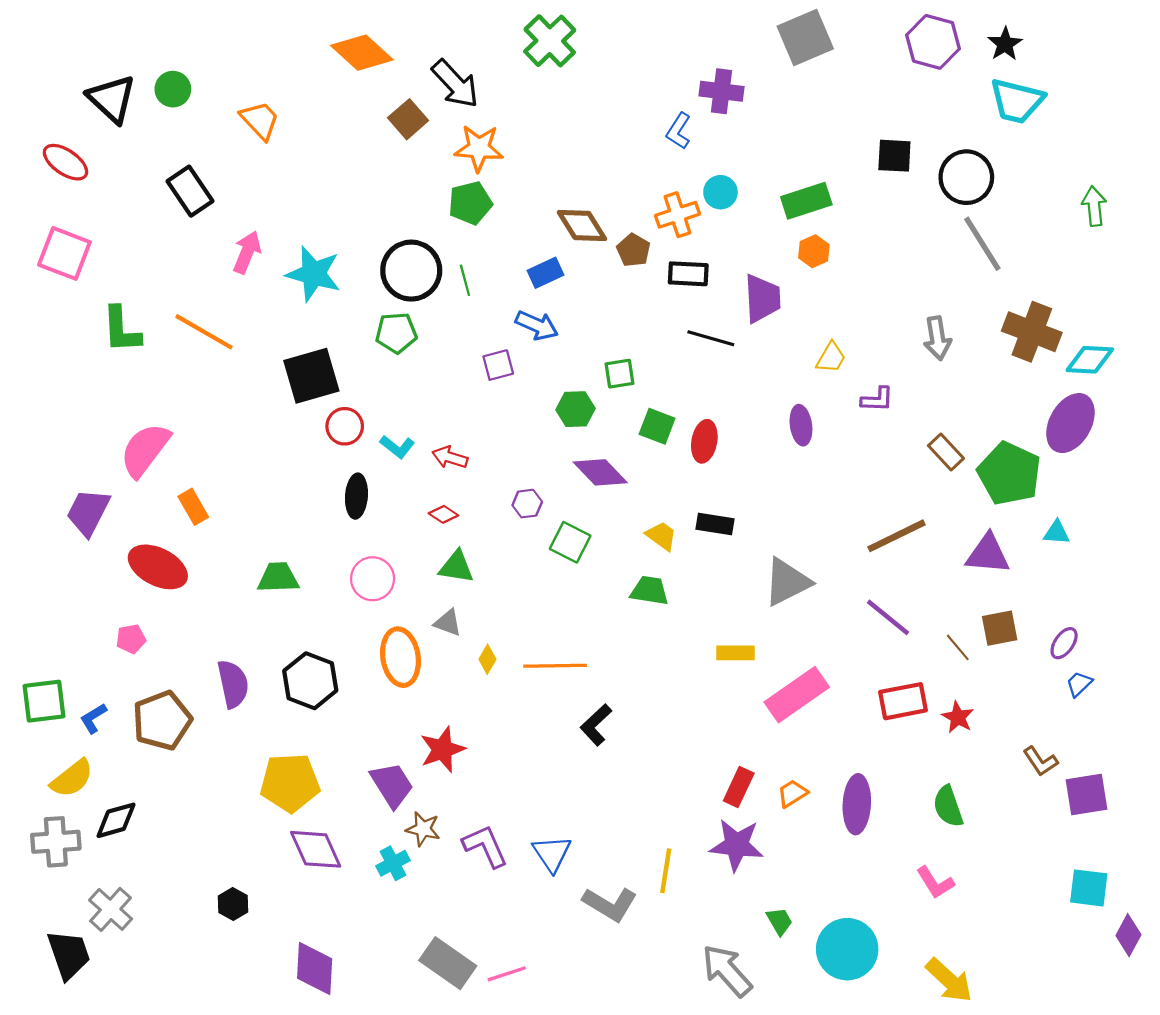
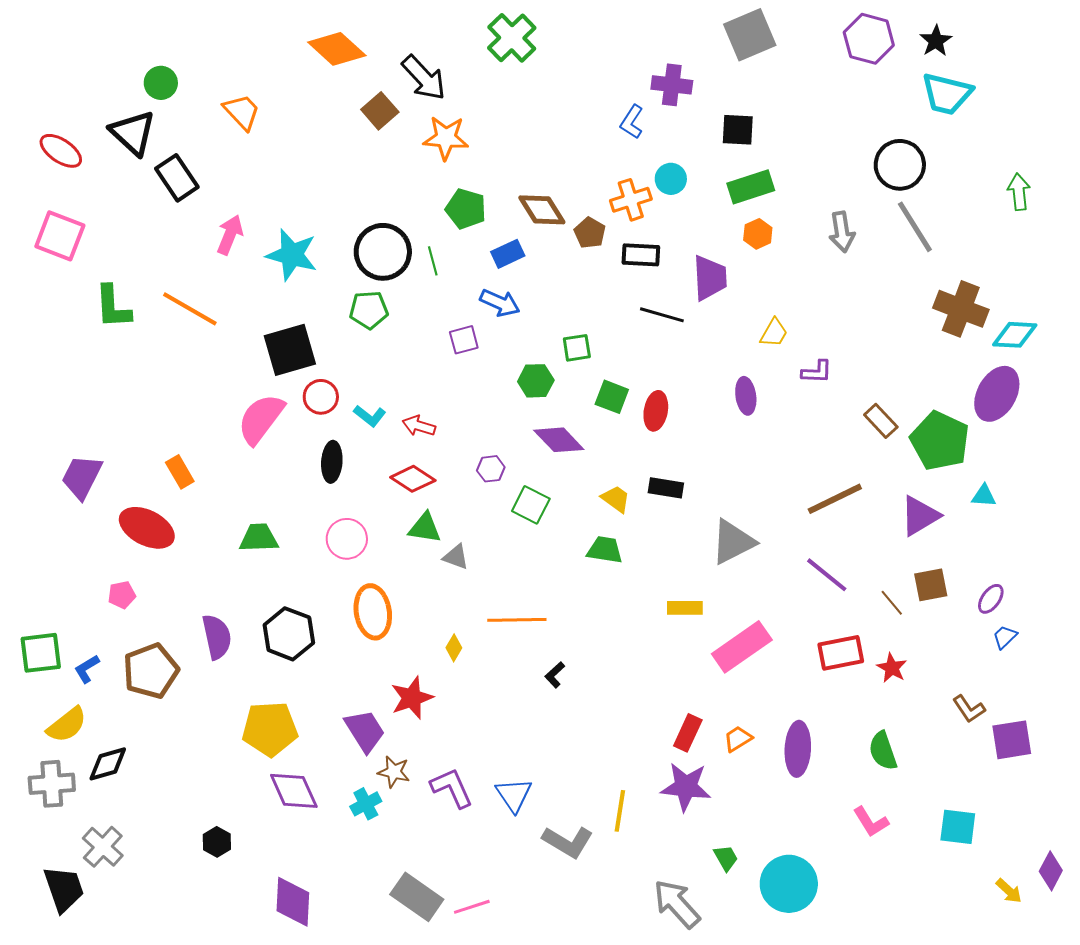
black triangle: (112, 99) -> (133, 133), moved
black square: (894, 156) -> (738, 130), moved
green pentagon: (470, 203) -> (466, 209), moved, turned 30
gray arrow: (937, 338) -> (842, 232), moved
pink semicircle: (145, 450) -> (261, 419), moved
red diamond: (443, 514) -> (413, 479), size x1.6
purple triangle: (988, 554) -> (920, 516), turned -36
gray triangle: (448, 623) -> (456, 557), moved
yellow diamond: (487, 659) -> (454, 648), moved
black L-shape: (596, 725) -> (555, 675), size x0.7
cyan square: (1089, 888) -> (958, 827), moved
yellow arrow: (949, 980) -> (1009, 891), moved, size x0.6

